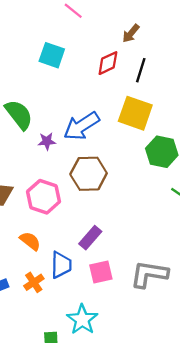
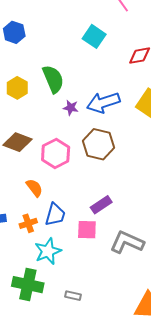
purple rectangle: (90, 238) -> (101, 205), moved
cyan star: (82, 320) -> (48, 251), moved

